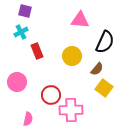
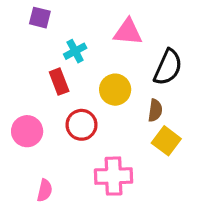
cyan cross: (21, 32) -> (75, 51), moved
brown semicircle: (97, 69) -> (155, 110), turned -32
red circle: (51, 95) -> (81, 125), moved

